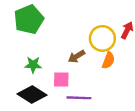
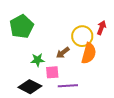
orange semicircle: (108, 60) -> (89, 53), size x1.5
green star: (33, 65) -> (38, 60), moved

